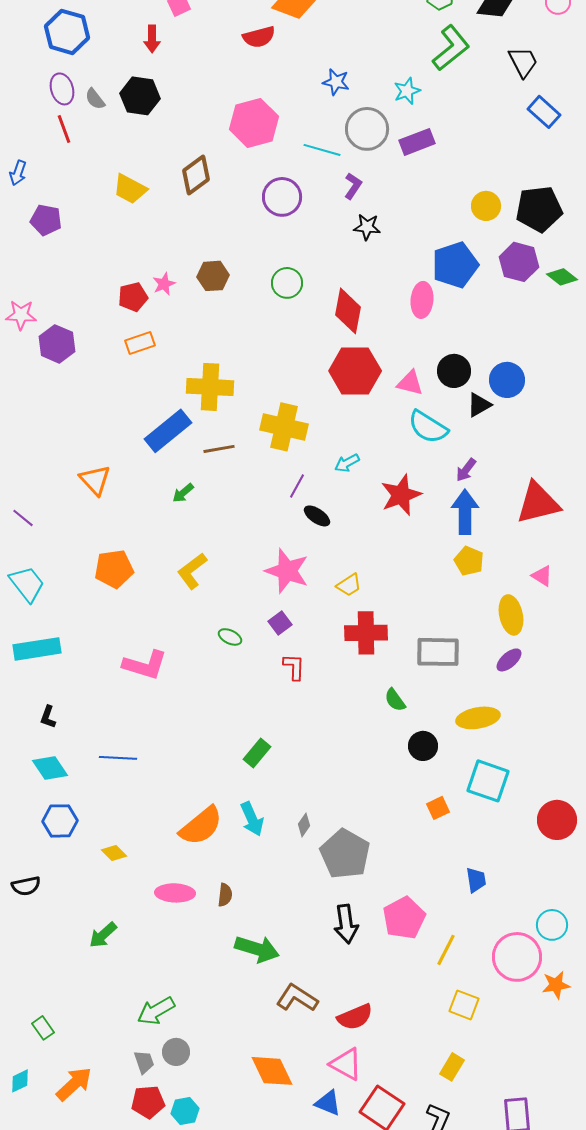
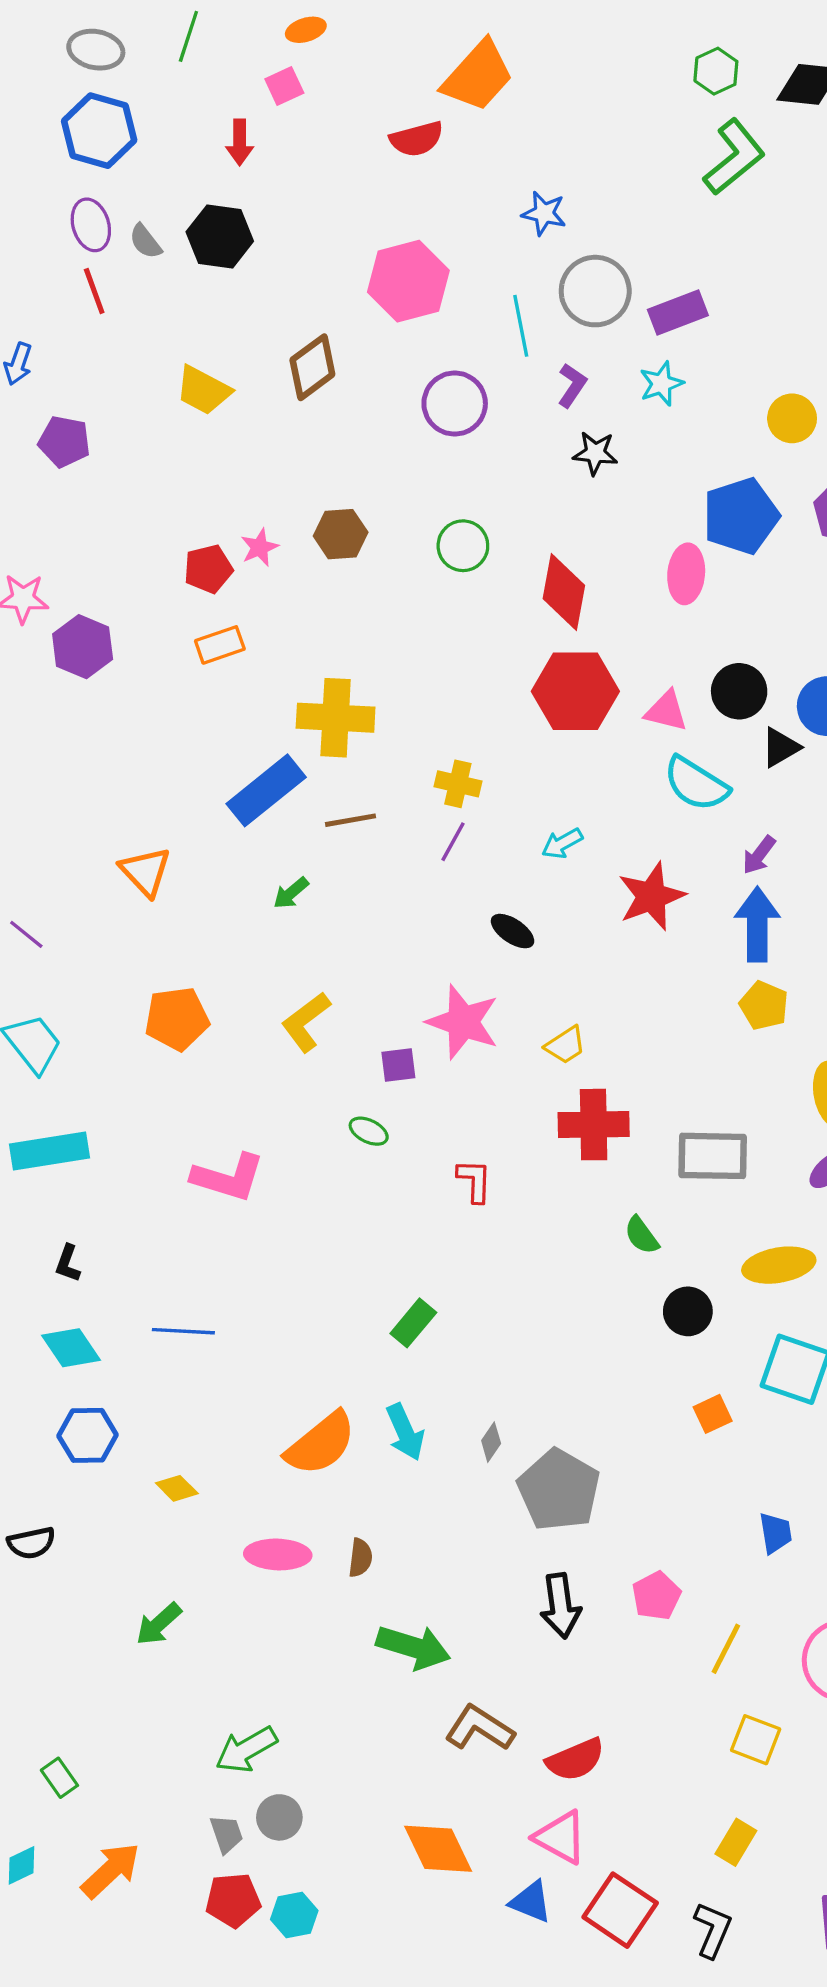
cyan star: (407, 91) -> (661, 384), moved
cyan line: (322, 150) -> (521, 326), turned 63
yellow cross: (284, 427) -> (458, 784), size x0.6
purple line: (297, 486) -> (453, 842), moved
purple square: (280, 623) -> (398, 1065), moved, turned 30
pink pentagon: (404, 918) -> (656, 1596), size x0.7

